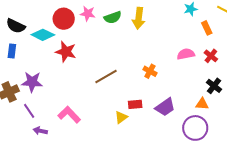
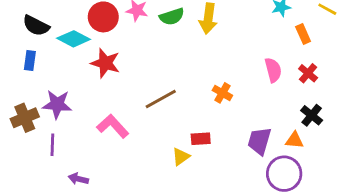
pink semicircle: (186, 54) -> (273, 70), turned 84
purple trapezoid: (165, 107) -> (259, 141), moved, turned 140
purple line: (29, 111) -> (52, 145), turned 35
pink L-shape: (69, 115) -> (113, 126), moved
purple arrow: (40, 131) -> (78, 179), moved

